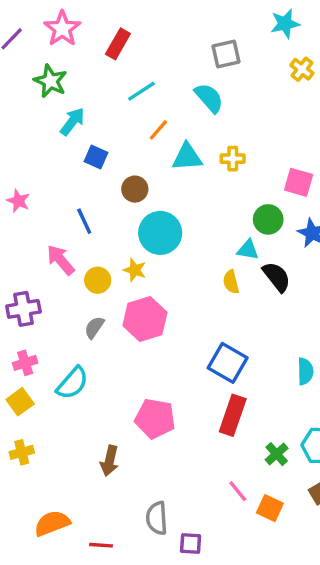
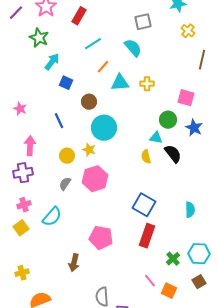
pink arrow: (61, 260) -> (30, 146), moved, turned 42
yellow cross: (22, 452) -> (22, 273), moved

